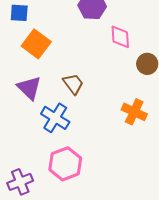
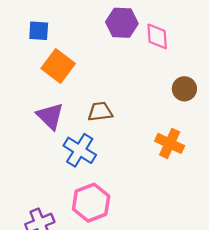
pink diamond: (120, 37) -> (157, 36), moved
brown trapezoid: (73, 84) -> (100, 112), turned -60

